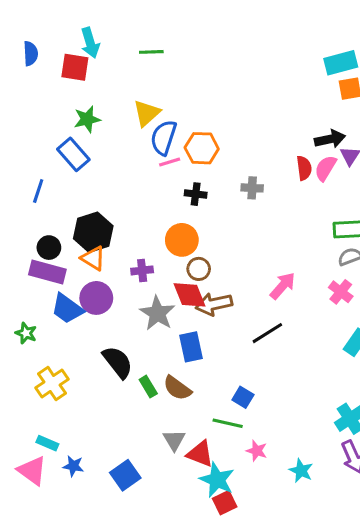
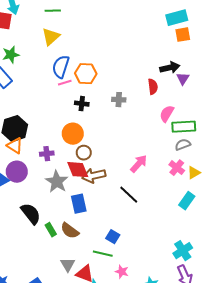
yellow triangle: (147, 113) -> (51, 37), moved
pink semicircle: (325, 168) -> (167, 114), moved
black line: (267, 333) -> (129, 195), turned 75

